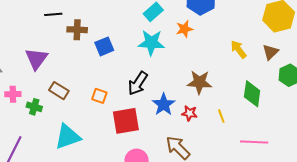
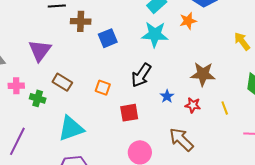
blue star: (164, 104) -> (167, 96), size x0.6
red square: (126, 121) -> (129, 113), size x0.7

